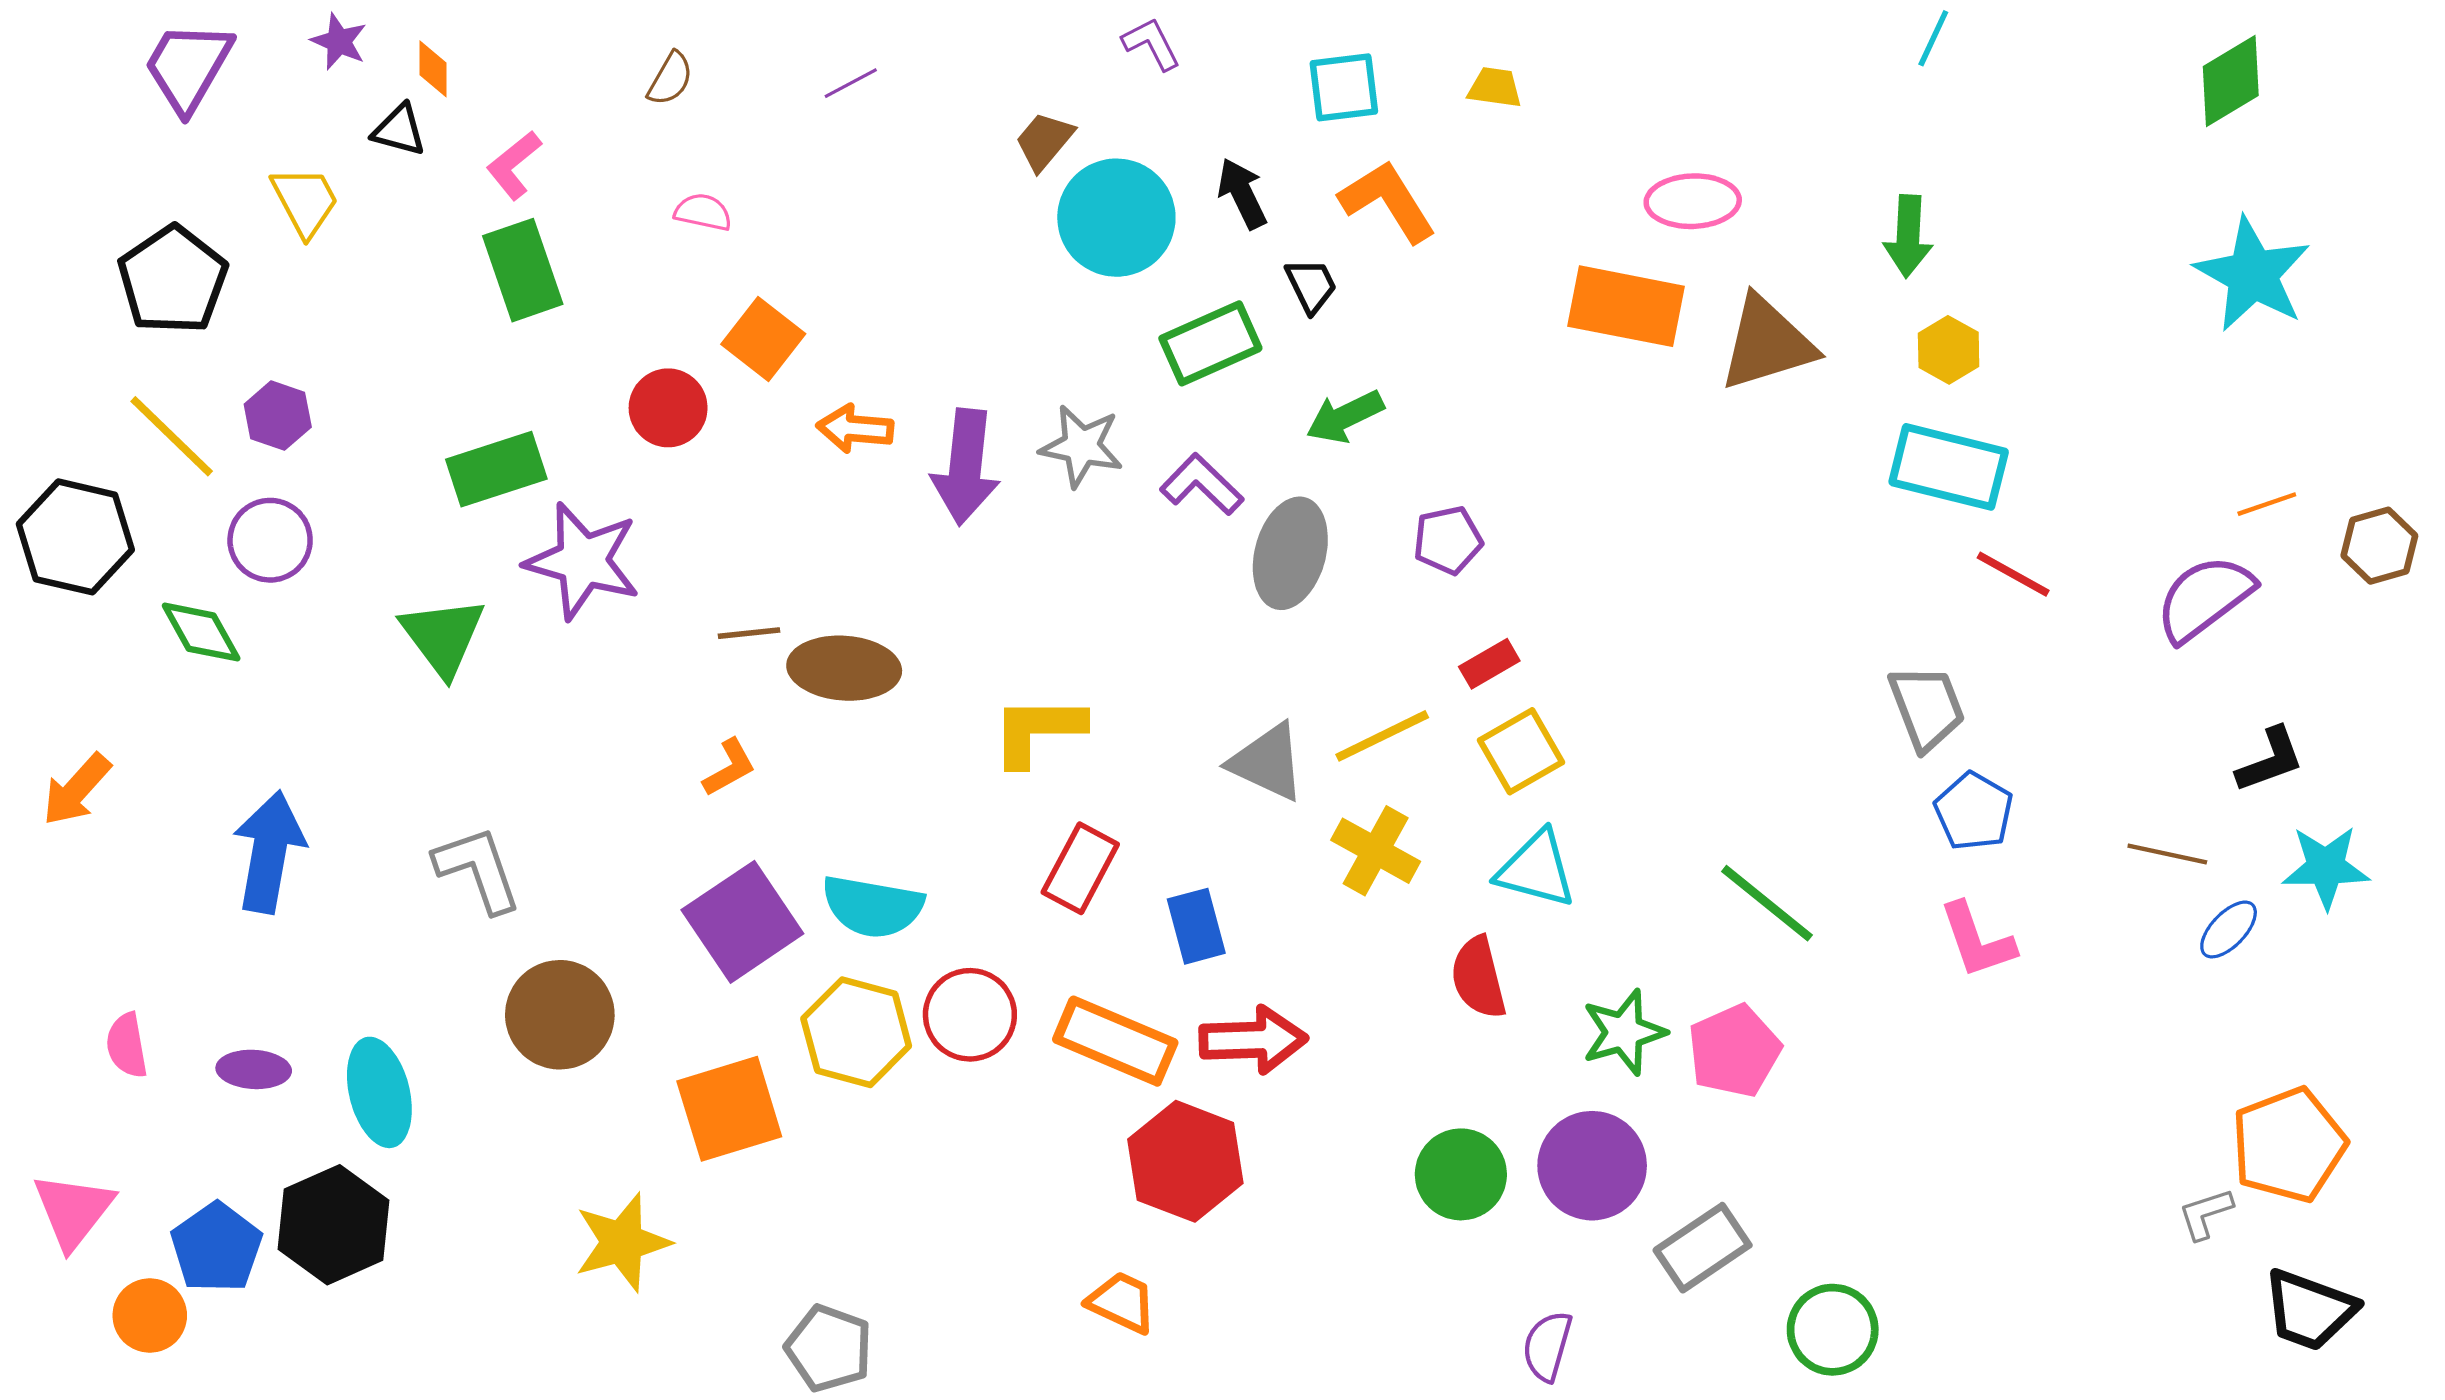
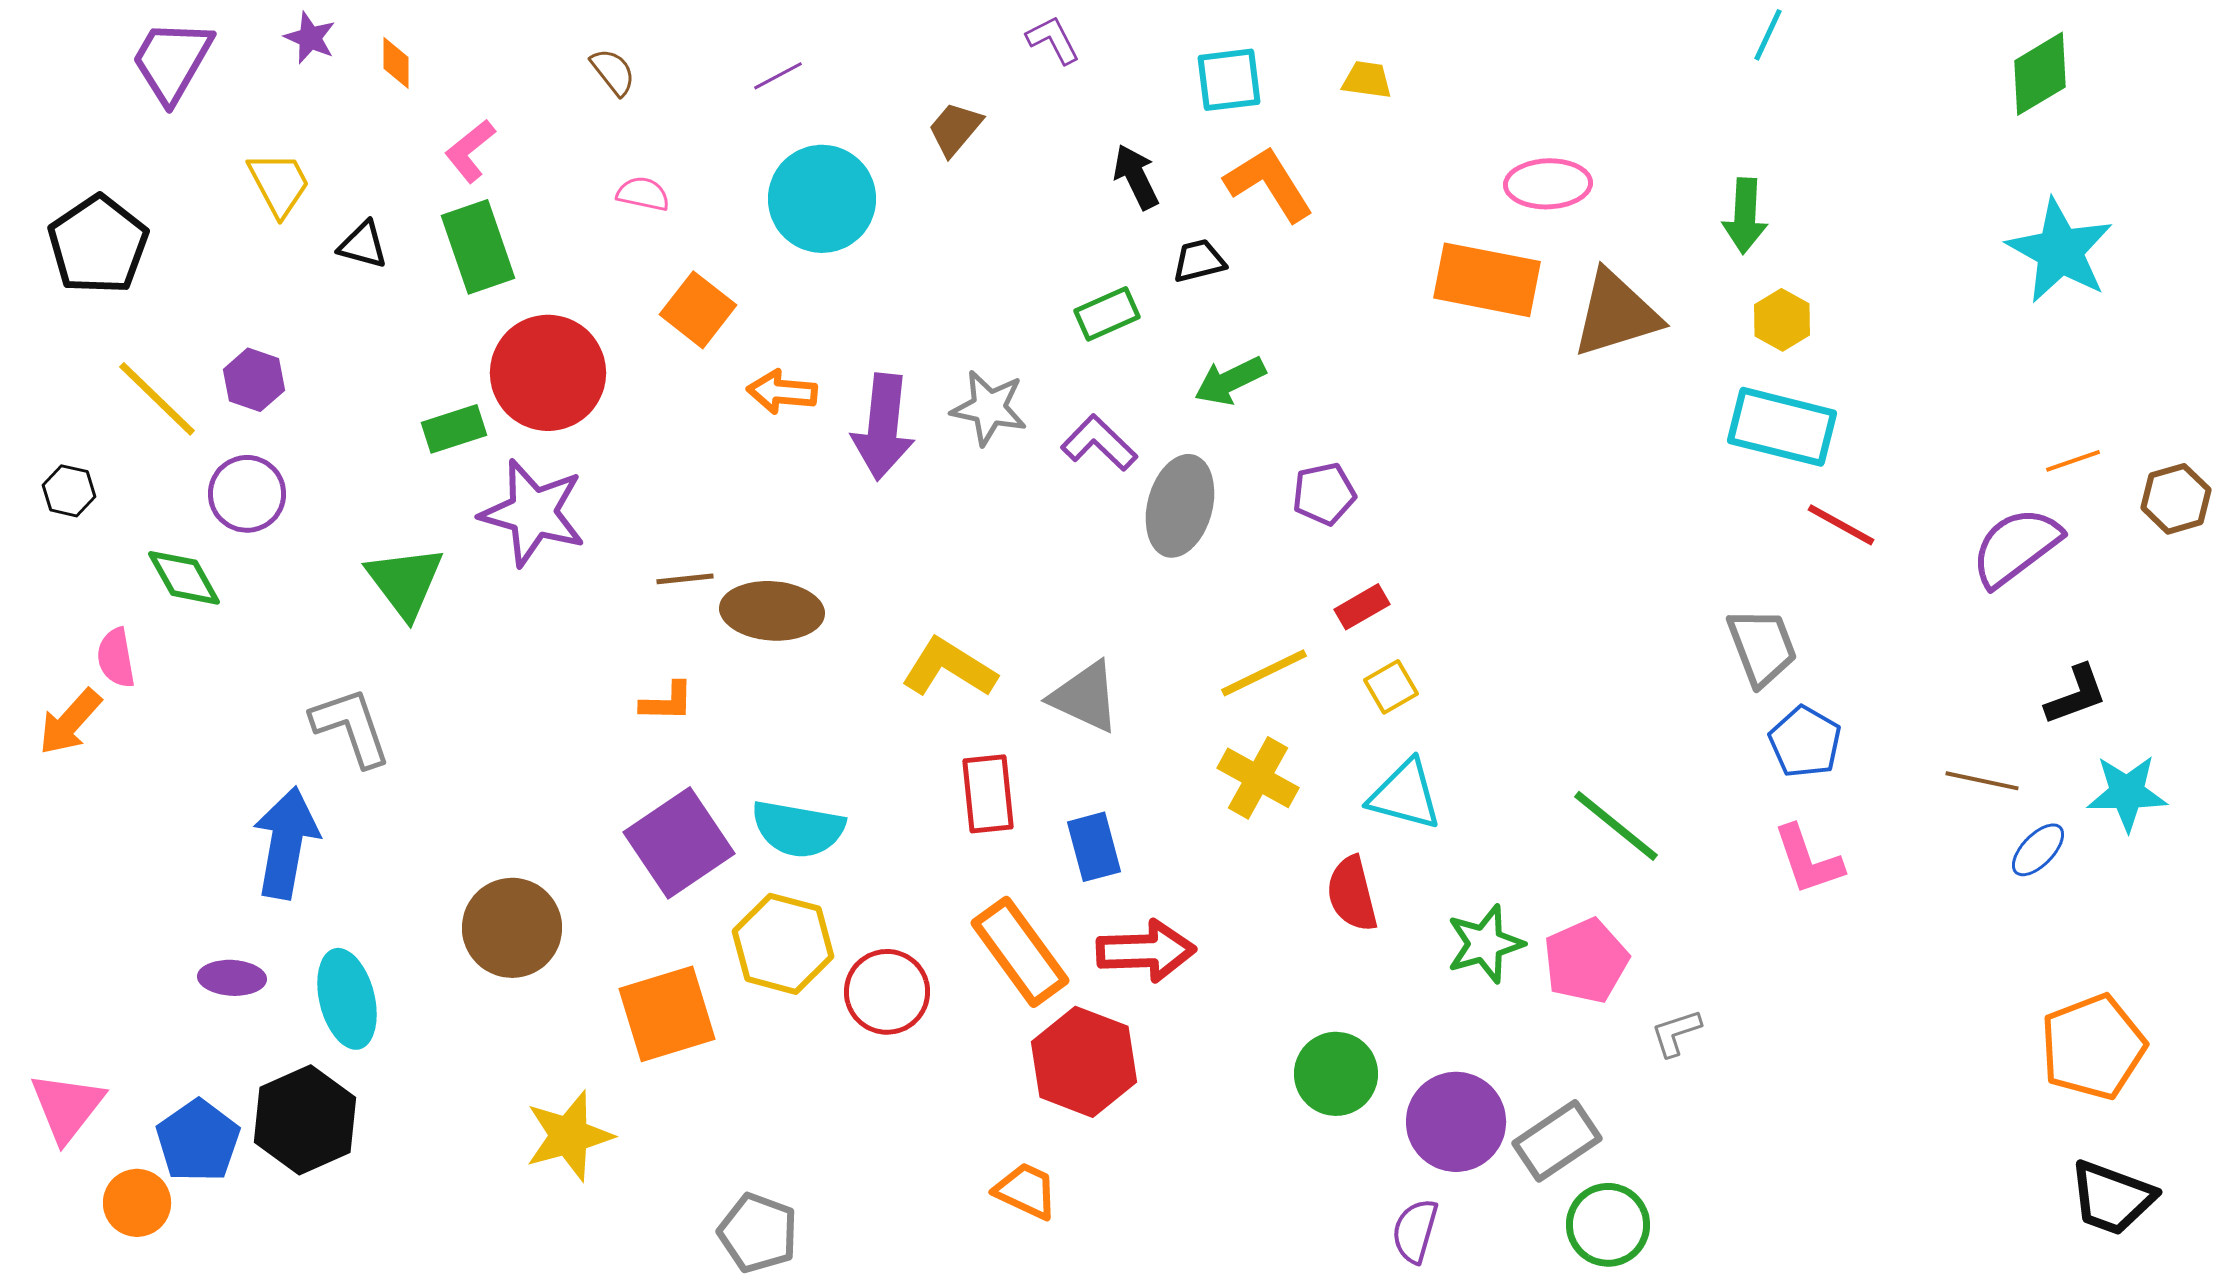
brown semicircle: (670, 79) -> (613, 72), turned -68
black triangle: (399, 130) -> (363, 245), moved
cyan circle: (1116, 218) -> (822, 199), moved
black pentagon: (173, 280) -> (98, 245), moved
black trapezoid: (1311, 285) -> (1199, 261), turned -78
green rectangle: (1210, 343) -> (1107, 314), size x0.7
red circle: (668, 408) -> (548, 373), moved, size x1.6
green rectangle: (496, 469) -> (454, 429), size x0.7
black hexagon: (75, 537) -> (69, 491), size x0.5
yellow L-shape: (1038, 730) -> (949, 668), turned 32
yellow square: (1521, 751) -> (1391, 687), size x0.7
gray triangle: (1267, 762) -> (1085, 697), moved
orange L-shape: (729, 768) -> (667, 702), turned 30
blue arrow: (269, 852) -> (286, 843), moved
red rectangle: (1080, 868) -> (988, 794), turned -34
gray L-shape: (478, 869) -> (351, 727), moved
red circle: (970, 1015) -> (887, 992), moved
orange rectangle: (1115, 1041) -> (1020, 952), turned 31
pink semicircle: (127, 1045) -> (116, 658), moved
purple circle: (1592, 1166) -> (1456, 1122), moved
gray L-shape: (2206, 1214) -> (1676, 1033), moved
green circle: (1833, 1330) -> (1608, 1225), moved

